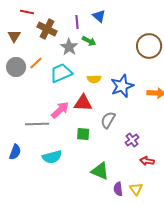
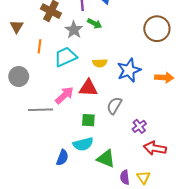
brown triangle: (14, 36) -> (17, 27), moved
orange line: (36, 63) -> (39, 46), turned -40
gray circle: (16, 67) -> (19, 76), moved
blue semicircle: (15, 152) -> (62, 158), moved
cyan semicircle: (52, 157) -> (83, 144), moved
red arrow: (147, 161) -> (155, 148), size x1.5

